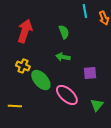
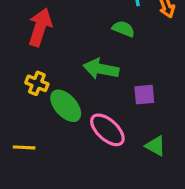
green semicircle: (64, 32) -> (123, 29), moved, turned -48
green arrow: (63, 57) -> (101, 69), size x1.5
green triangle: (97, 105) -> (156, 146), turned -40

